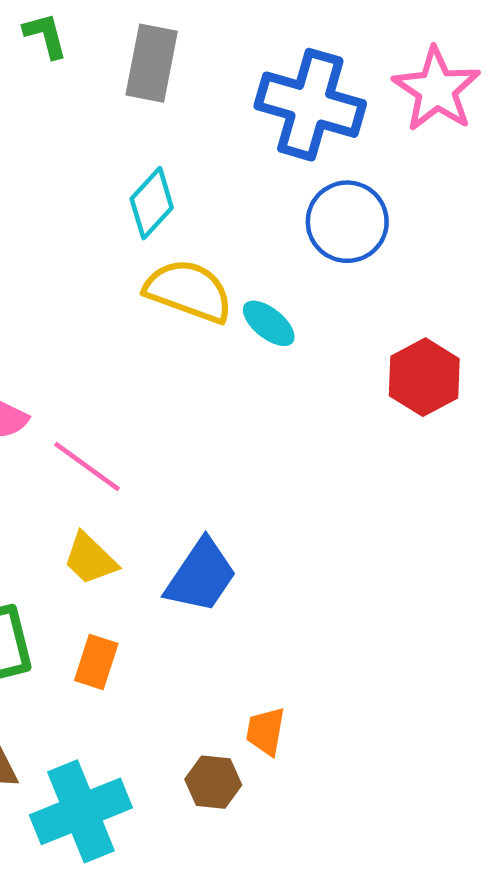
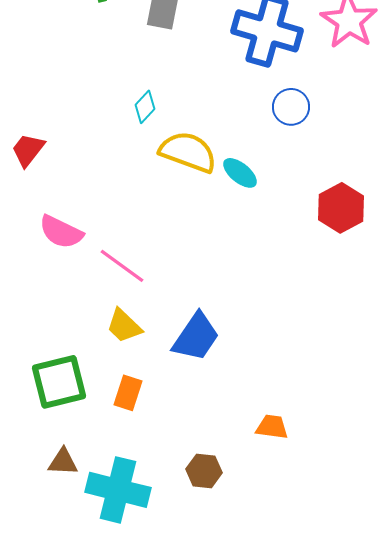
cyan diamond: (152, 203) -> (145, 107), moved, size x0.7
blue circle: (347, 222) -> (291, 107), size x0.7
orange trapezoid: (266, 731) -> (272, 427), moved, turned 88
cyan cross: (81, 811) -> (118, 490), turned 36

